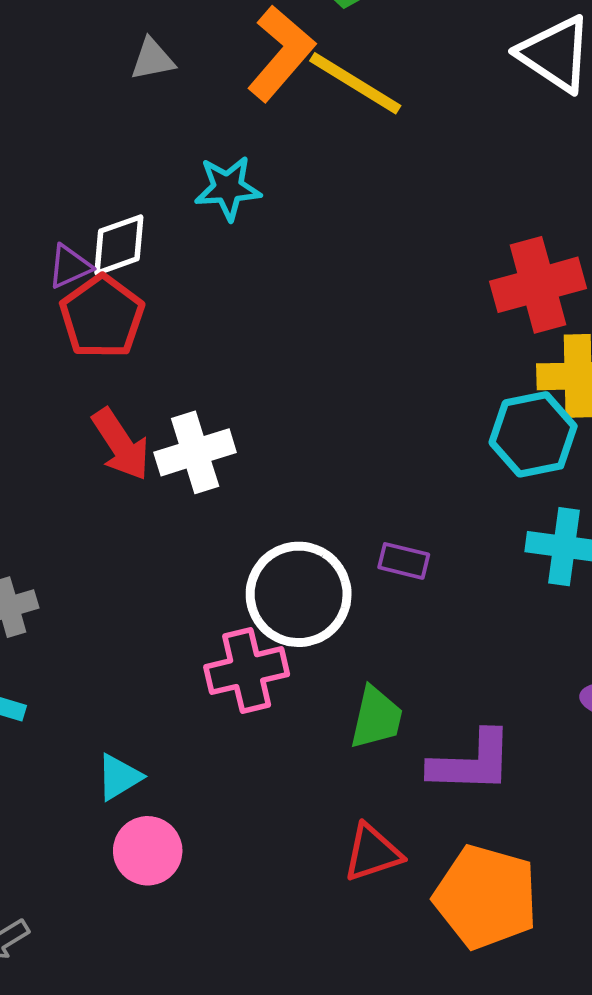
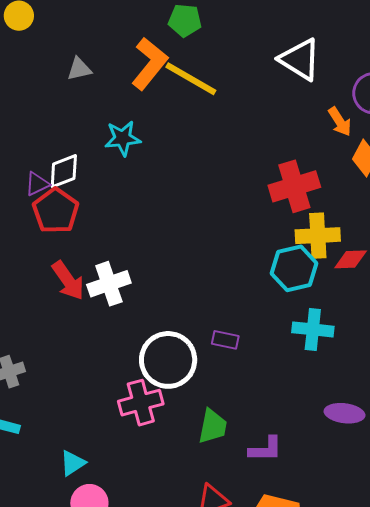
purple L-shape: (471, 762) -> (266, 449), size x0.7

